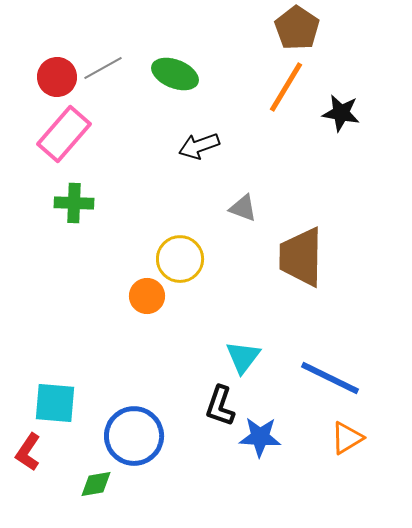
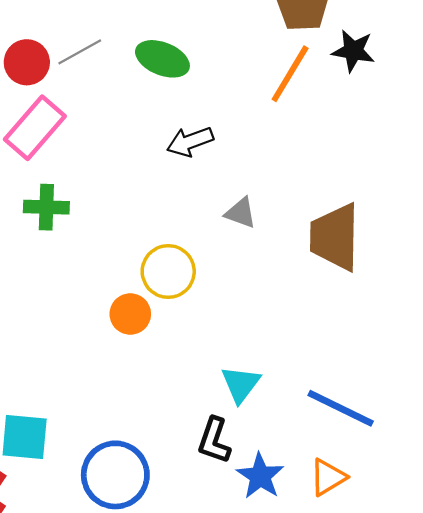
black star: (341, 113) -> (353, 51), moved
brown trapezoid: (301, 257) -> (335, 237), moved
blue star: (260, 437) -> (260, 476), turned 30
orange triangle: (347, 438) -> (328, 477), moved

